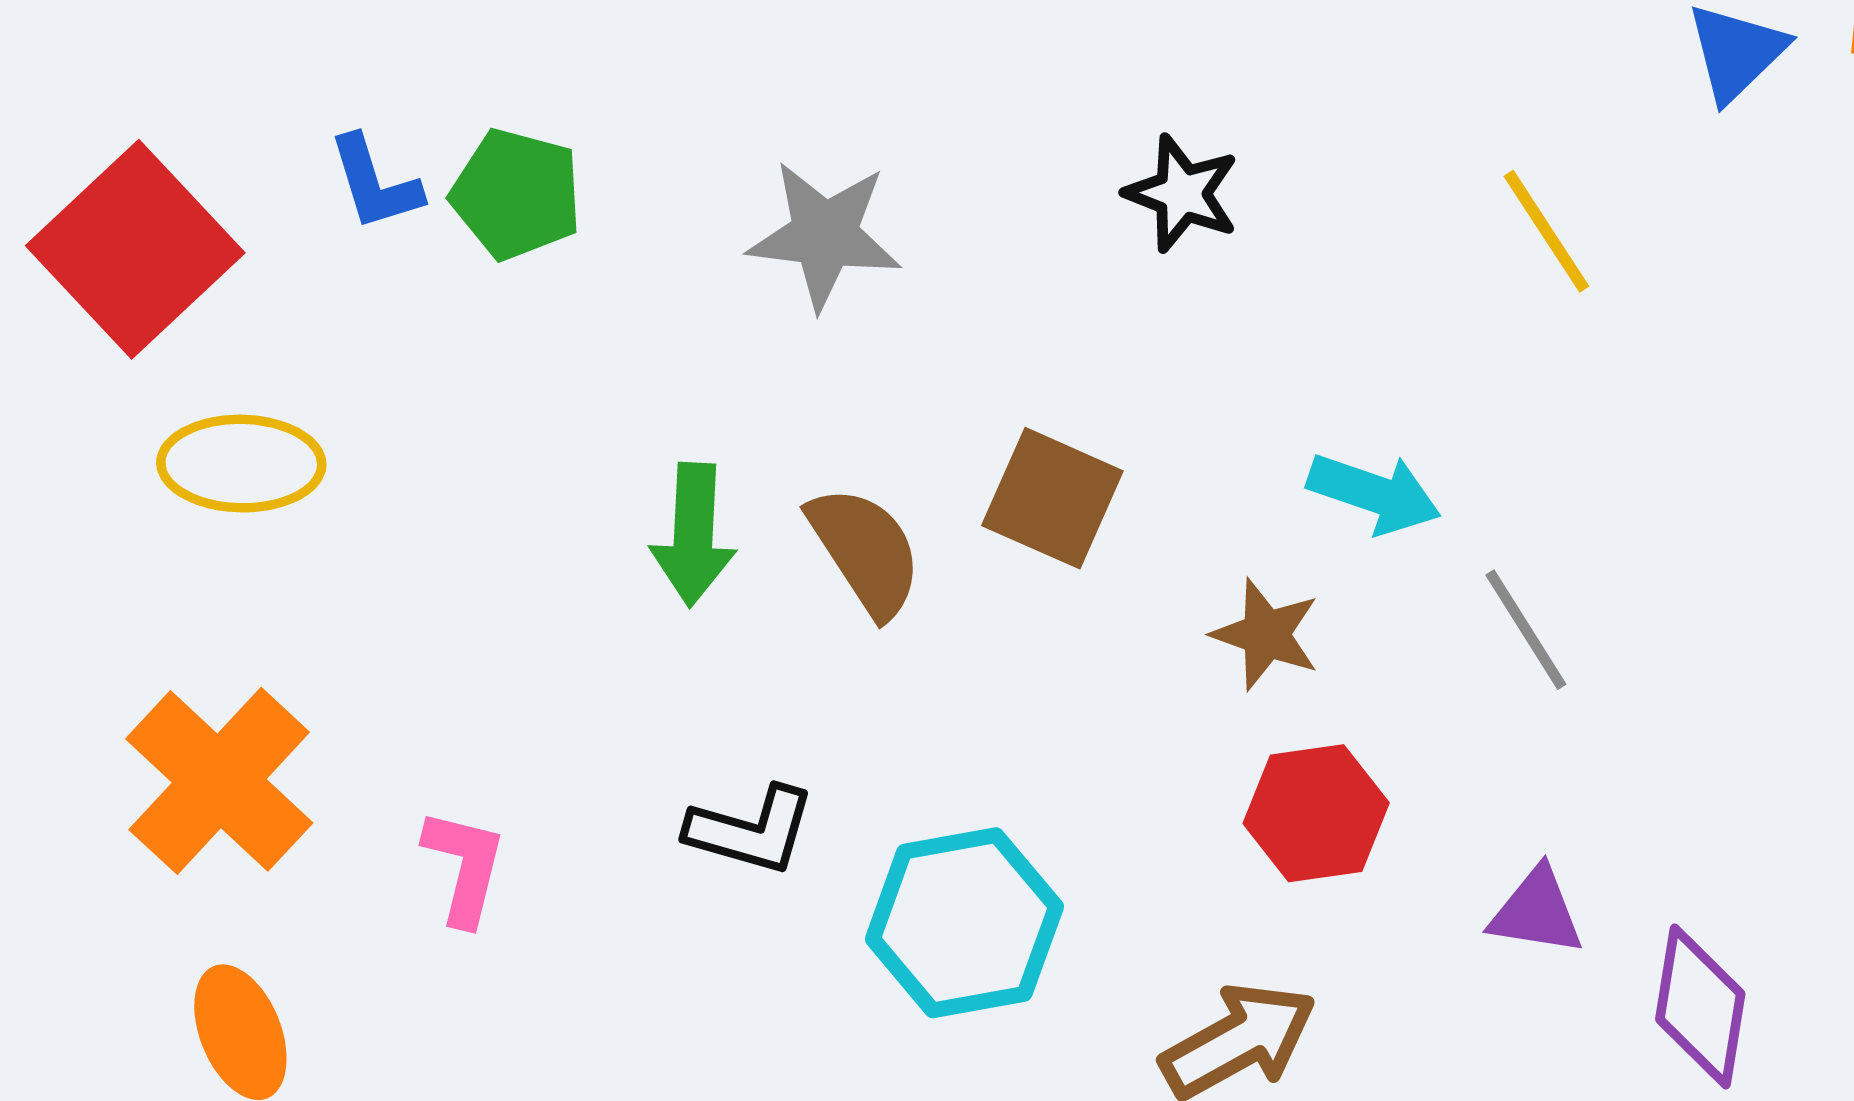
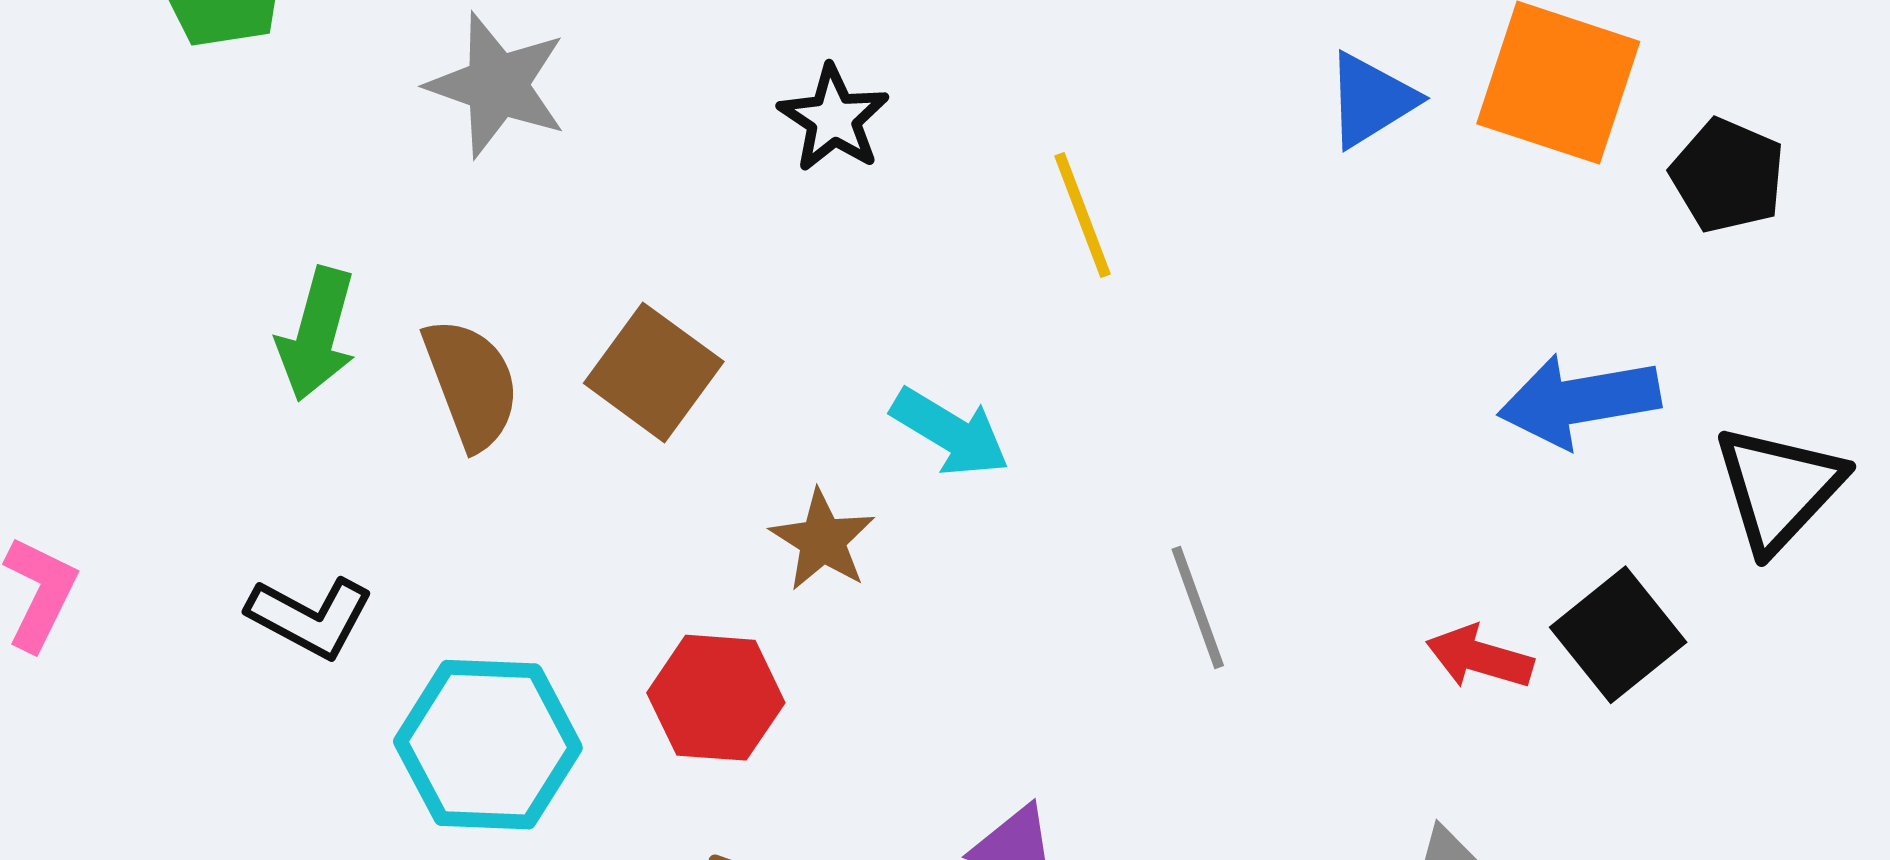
yellow line: (1546, 231) -> (1082, 215), moved
gray line: (1526, 630) -> (1198, 607), moved
red hexagon: (1316, 813) -> (716, 698), moved

